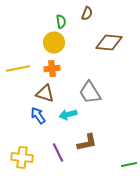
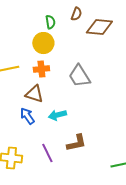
brown diamond: (109, 42) -> (99, 27), moved
gray trapezoid: (90, 92) -> (79, 76), moved

